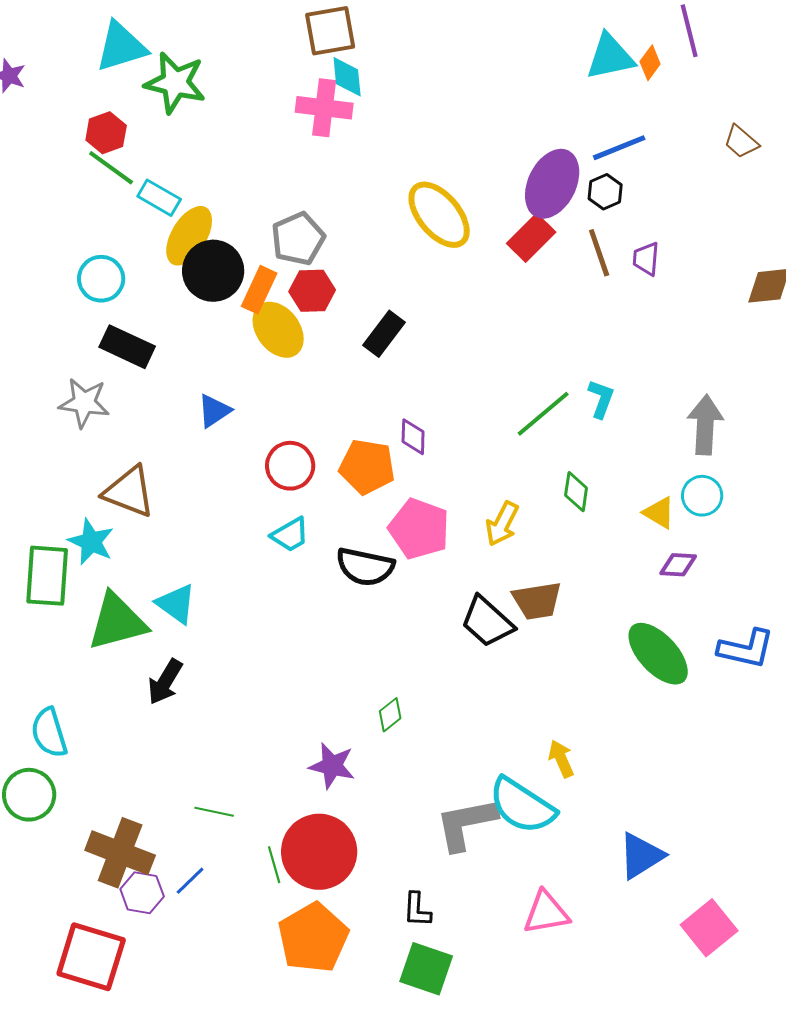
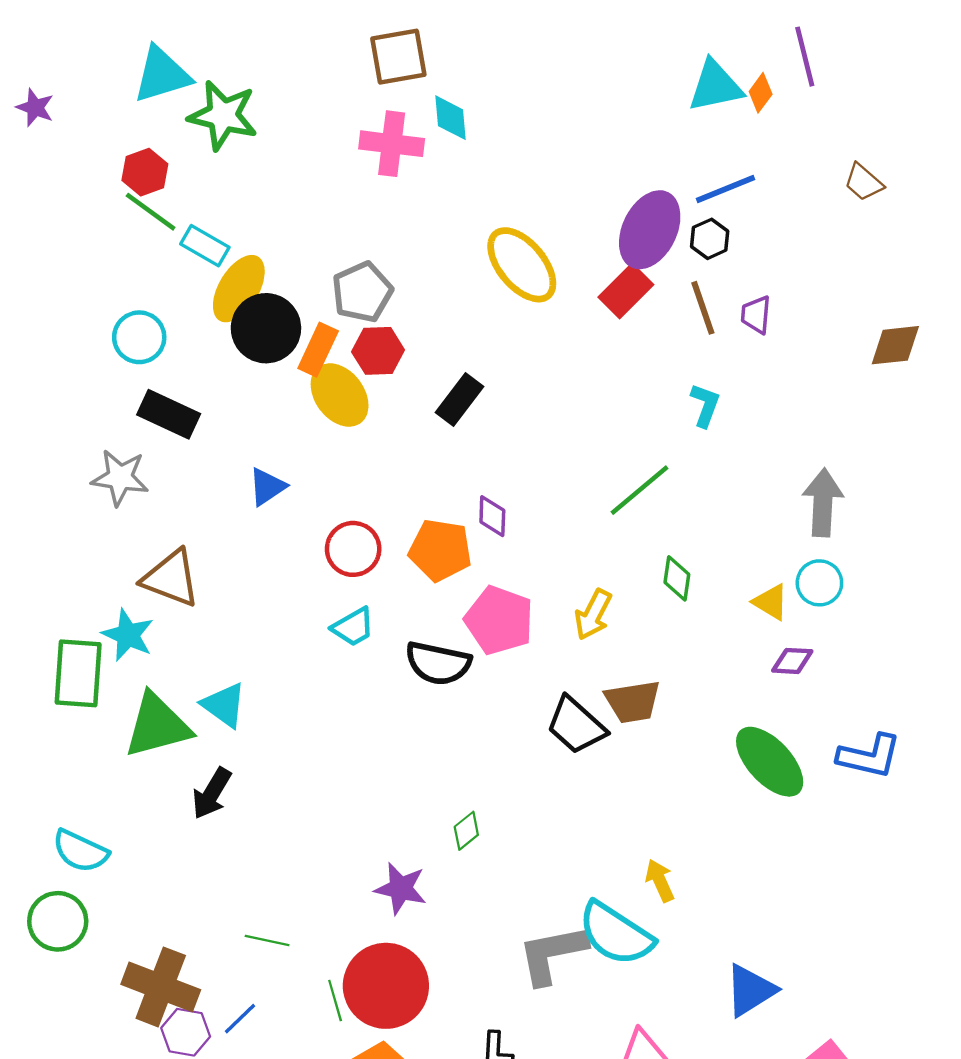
cyan diamond: (347, 77) -> (450, 118), moved
cyan L-shape: (601, 399) -> (705, 405), moved
cyan semicircle: (49, 733) -> (80, 851), turned -48

